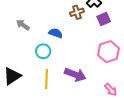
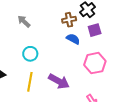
gray arrow: (23, 25) -> (24, 21), moved
blue semicircle: (56, 33) -> (73, 39), moved

